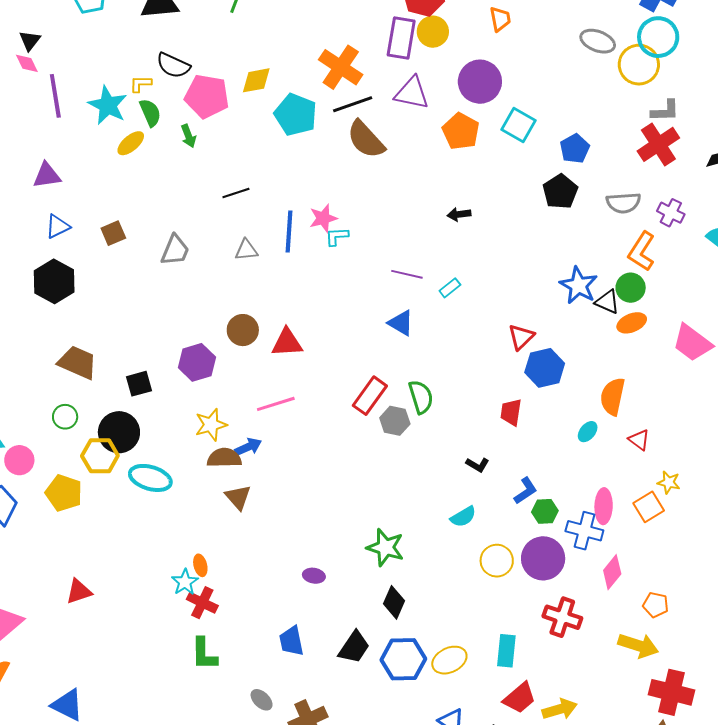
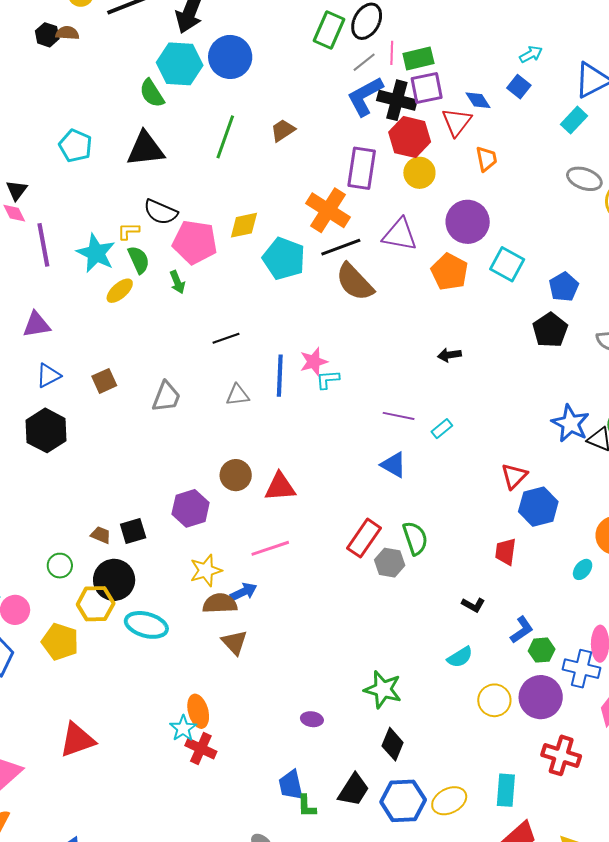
purple rectangle: (401, 38) -> (362, 168), moved
brown trapezoid: (78, 363) -> (101, 535), moved, size x0.5
orange ellipse: (200, 565) -> (198, 711), size x1.5
red triangle: (79, 591) -> (77, 740), size x1.4
green L-shape: (204, 654) -> (307, 806), moved, size x0.7

